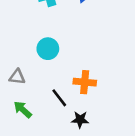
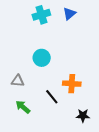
black star: (80, 120) -> (83, 116), moved

